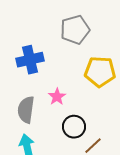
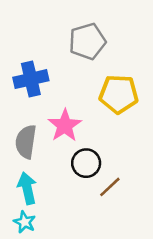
pink star: (57, 97) -> (65, 125), size x1.5

